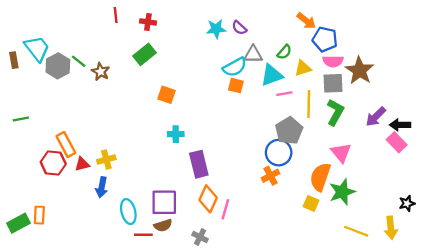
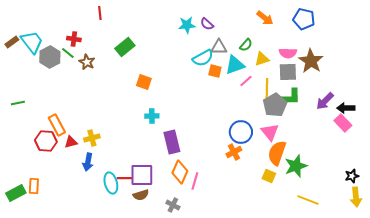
red cross: (148, 22) -> (74, 39), moved
blue pentagon: (325, 39) -> (304, 19), moved
brown rectangle: (14, 60) -> (12, 42), moved, turned 64
orange square: (236, 86) -> (215, 71), moved
pink line: (284, 94) -> (246, 81), turned -32
green L-shape: (335, 112) -> (290, 97), turned 60
gray pentagon: (289, 131) -> (275, 105), moved
pink triangle: (341, 153) -> (270, 132), moved
yellow arrow: (391, 228) -> (356, 197), moved
red line: (143, 235) -> (125, 178), moved

